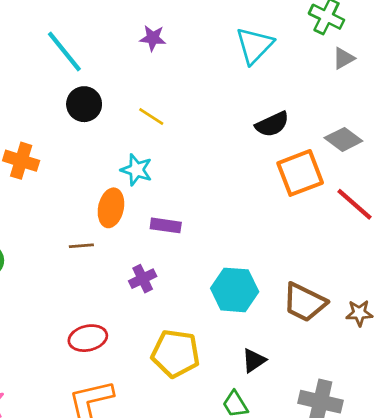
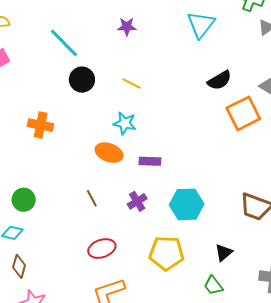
orange ellipse: (111, 208) -> (109, 153), turned -76
brown line: (81, 246) -> (92, 198), moved, turned 72
cyan hexagon: (235, 290) -> (187, 204), moved

